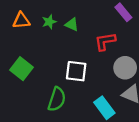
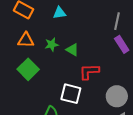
red L-shape: (105, 41) -> (89, 72), moved
green square: (21, 69) -> (28, 69), moved

